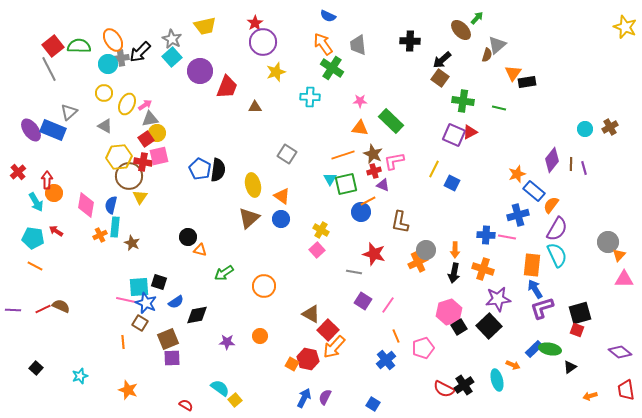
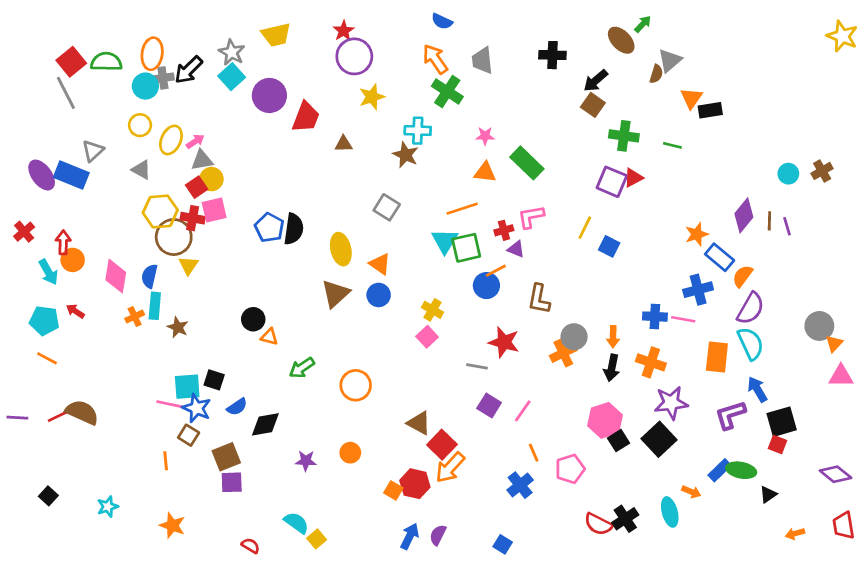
orange ellipse: (113, 40) -> (152, 54), turned 40
brown star: (373, 154) -> (406, 155), moved
cyan triangle: (330, 179) -> (445, 241), size x1.5
blue arrow: (535, 289) -> (757, 389), moved
brown semicircle: (61, 306) -> (82, 412), size x1.4

